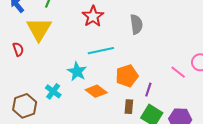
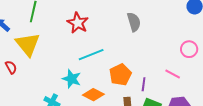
gray semicircle: (136, 24) -> (134, 22), moved
pink line: (178, 72) -> (173, 74), moved

